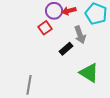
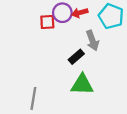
red square: (45, 28) -> (47, 22), moved, turned 32
green triangle: (89, 73) -> (82, 85), moved, turned -30

